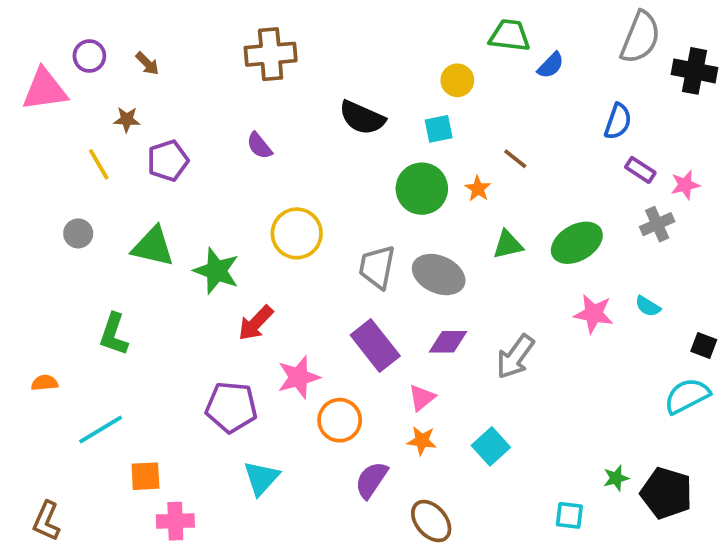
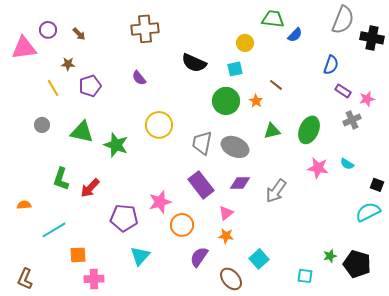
green ellipse: (577, 243) -> (309, 130), turned -36
red arrow: (256, 323) -> (90, 188), moved
cyan square: (491, 446) -> (259, 259), moved

